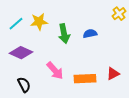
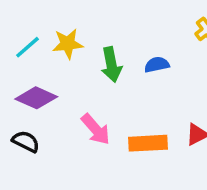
black semicircle: (24, 85) -> (26, 141), moved, turned -35

